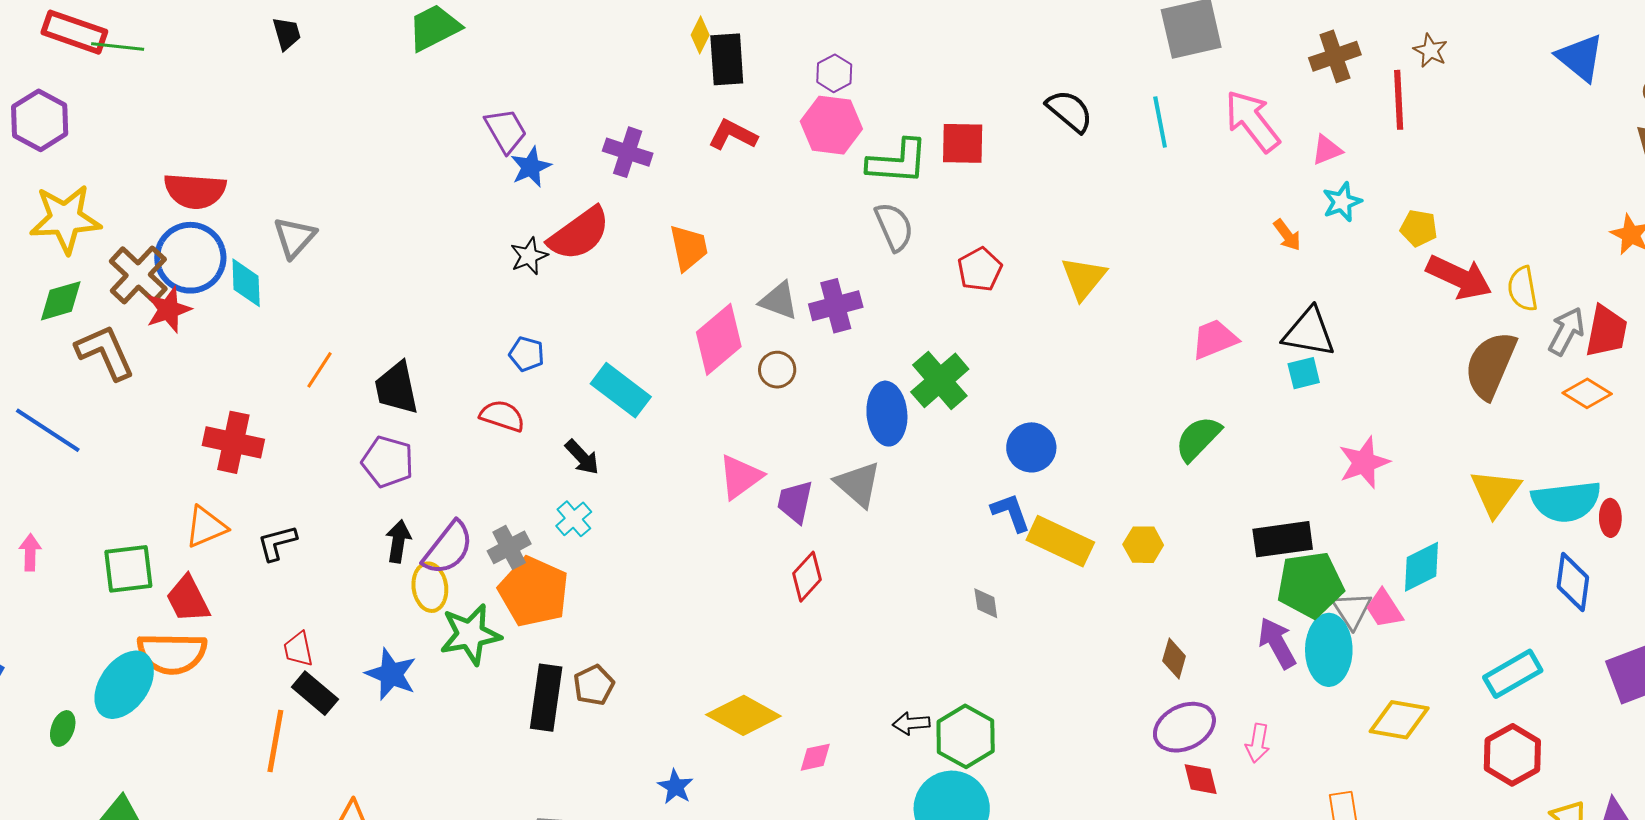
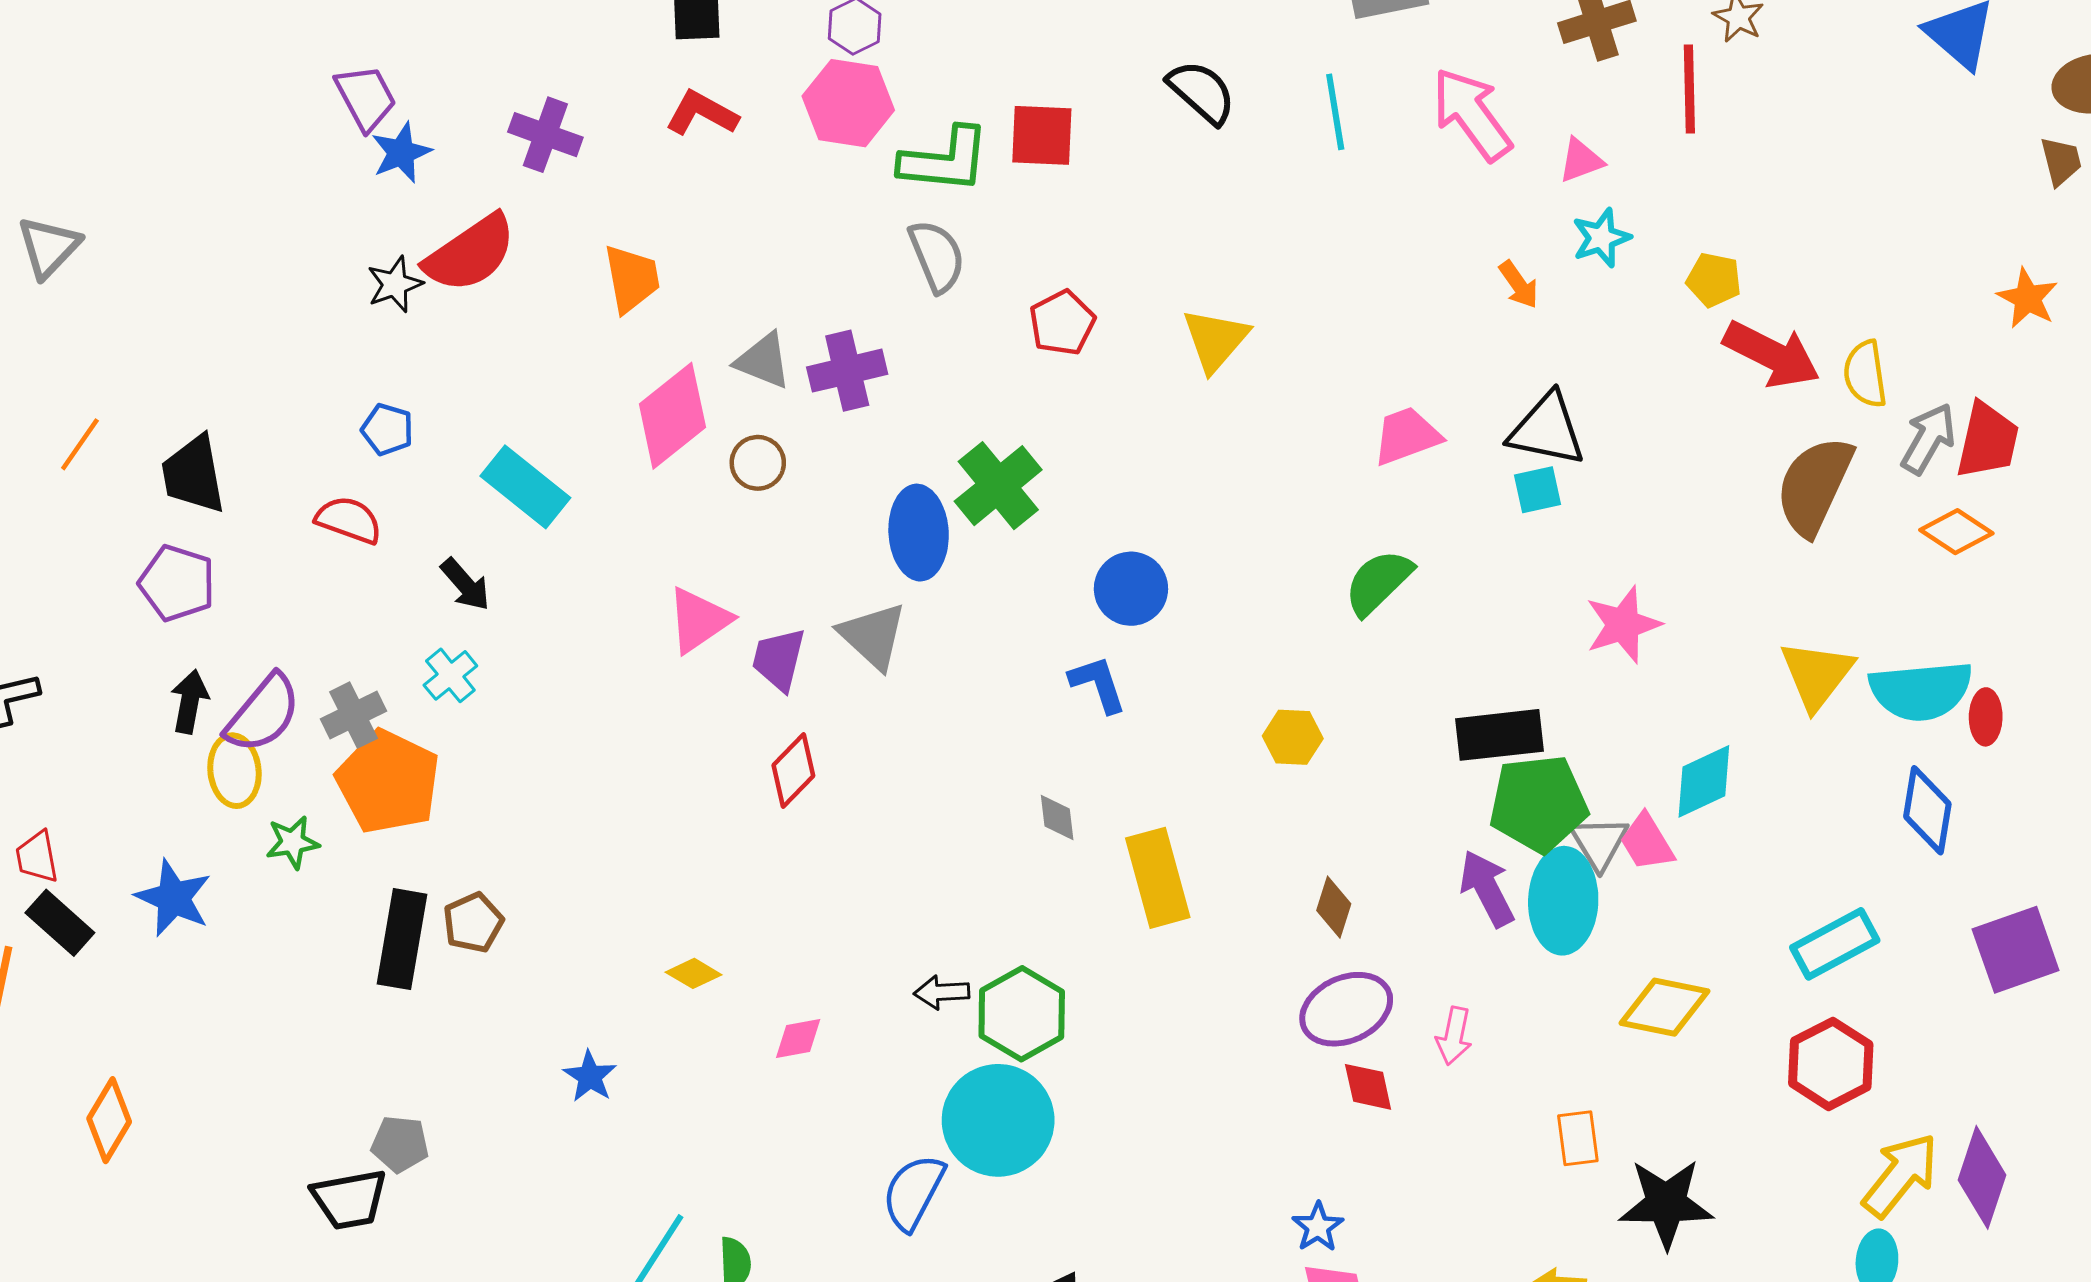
yellow rectangle: (1060, 541) -> (1158, 878), moved, turned 48
green star: (470, 634) -> (293, 842), size x0.6
yellow diamond: (743, 715) -> (694, 973), size x0.5

